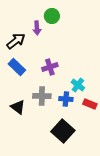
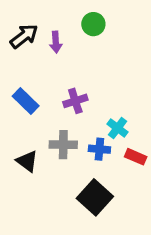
green circle: (52, 16) -> (93, 24), moved
black arrow: (16, 41) -> (24, 36), moved

